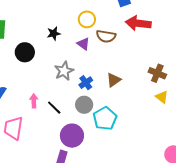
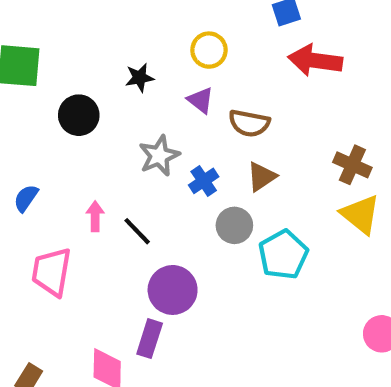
brown semicircle: (106, 36) -> (249, 123), moved
yellow triangle: (162, 97) -> (360, 214), size x1.5
gray circle: (84, 105) -> (234, 225), moved
cyan pentagon: (105, 119) -> (283, 255), moved

